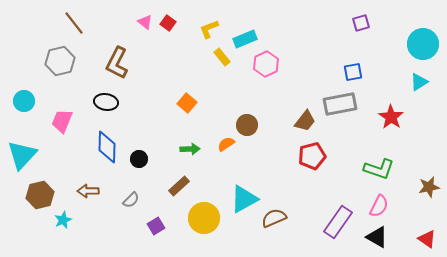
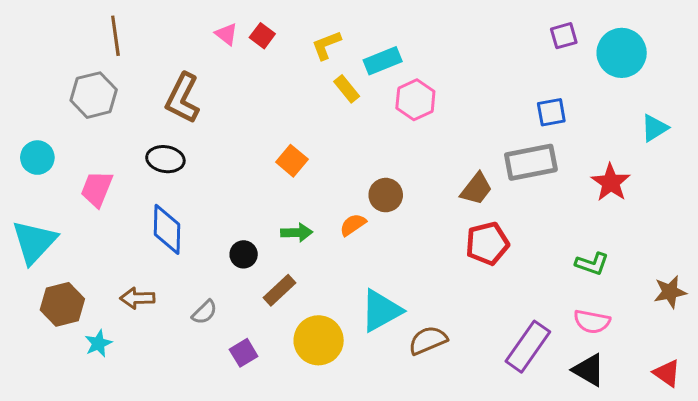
brown line: (74, 23) -> (115, 36), turned 30
cyan circle: (423, 44) -> (622, 53), moved
black circle: (139, 159) -> (244, 254), moved
green L-shape: (379, 169) -> (592, 264), size x0.7
pink semicircle: (379, 206) -> (592, 322), turned 75

